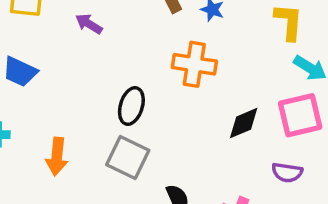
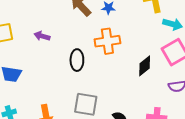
black ellipse: (131, 106) -> (77, 60), moved

